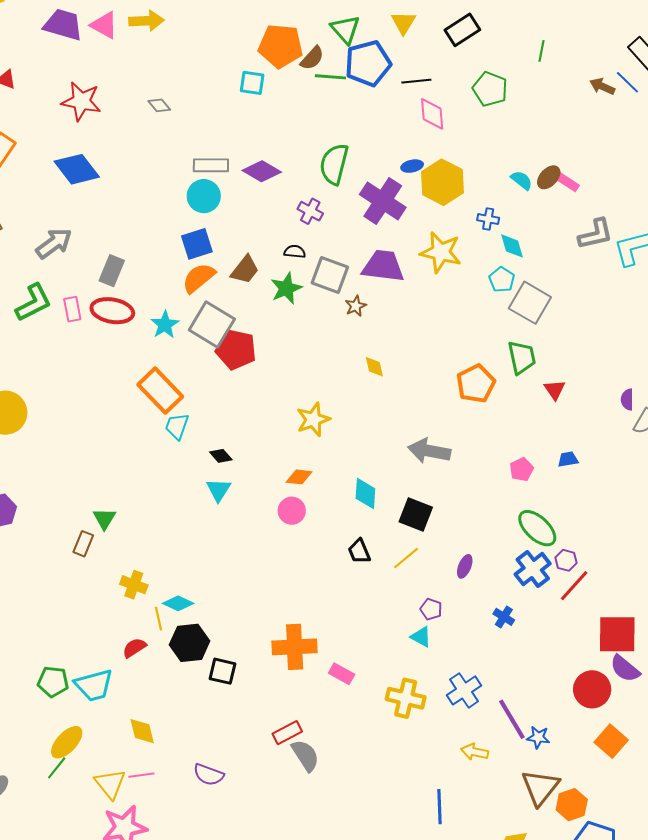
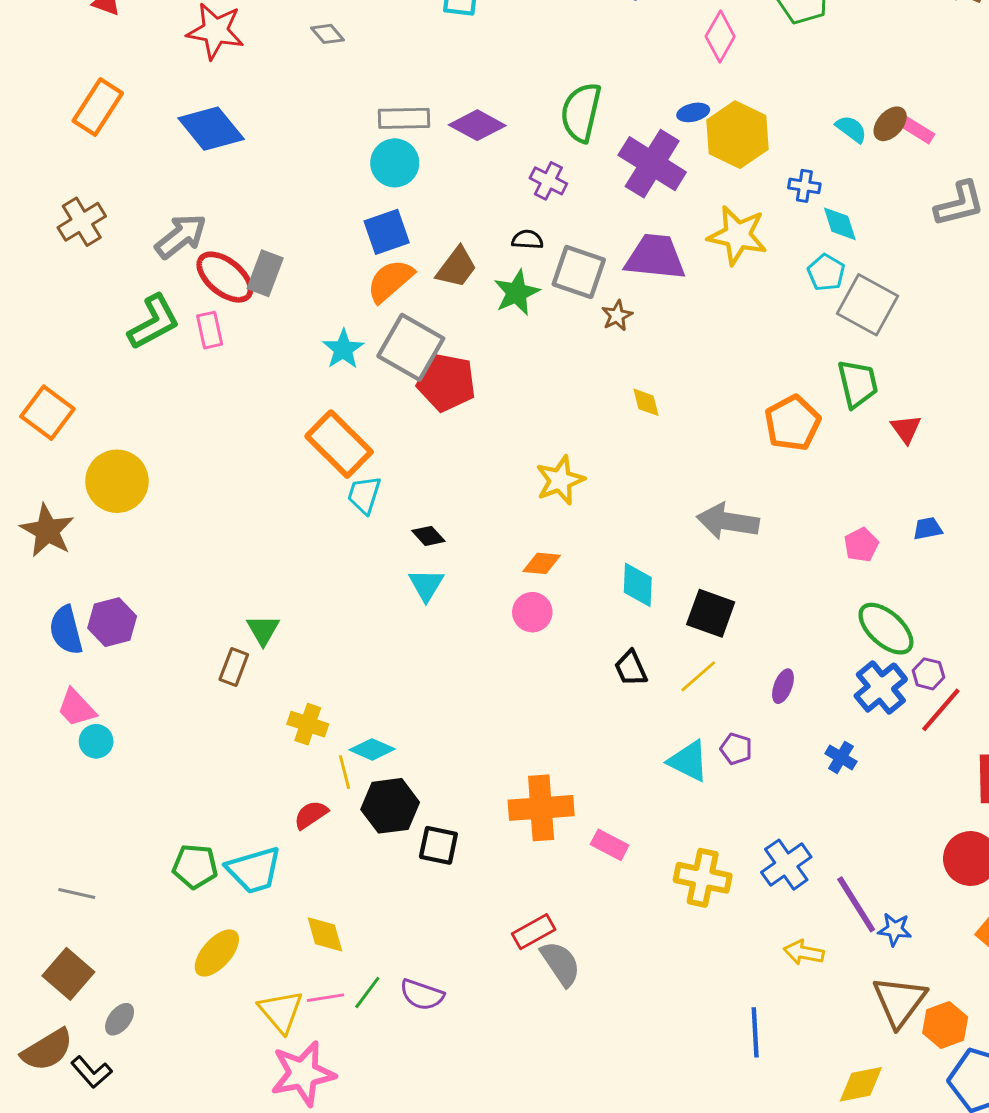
pink diamond: (432, 114) -> (720, 37), turned 36
red ellipse: (112, 311) -> (225, 277), moved, turned 30
cyan triangle: (421, 637) -> (688, 761), moved, size x1.4
green line: (57, 768) -> (367, 992), moved

